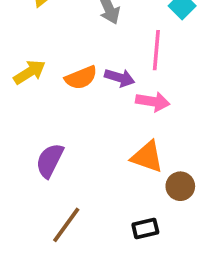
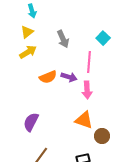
yellow arrow: (29, 72) -> (28, 52), moved
pink arrow: (153, 102) -> (87, 90), turned 78

